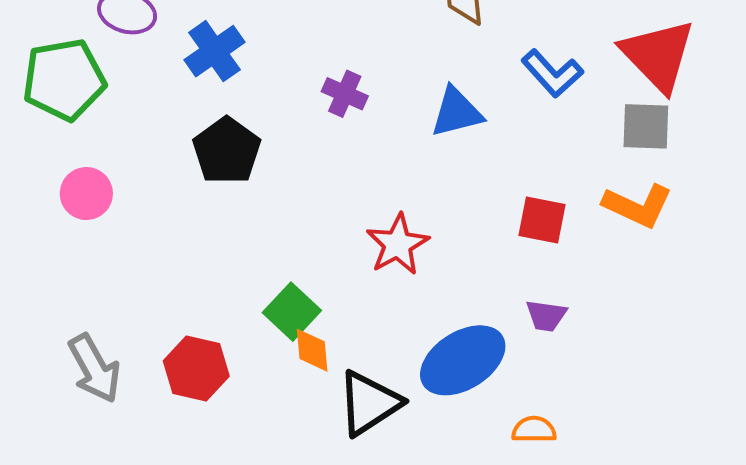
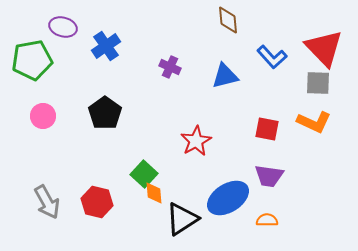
black pentagon: (227, 151) -> (105, 113), moved
purple trapezoid: (546, 316) -> (269, 176), size x1.4
orange semicircle: (534, 430) -> (267, 220), moved

